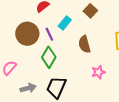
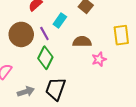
brown semicircle: (84, 44) -> (82, 42), turned 108
pink star: (98, 72) -> (99, 59), moved

